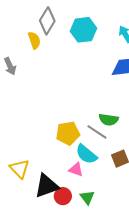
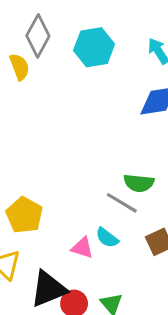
yellow pentagon: (68, 133) -> (24, 215), moved, turned -30
cyan semicircle: (86, 154) -> (107, 238), size x0.7
pink triangle: (76, 170) -> (82, 248), moved

